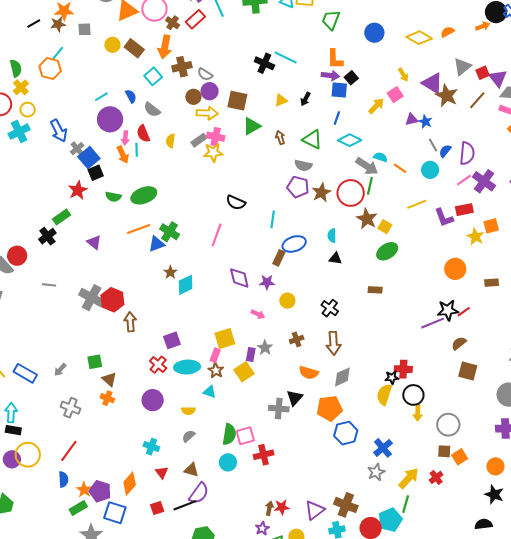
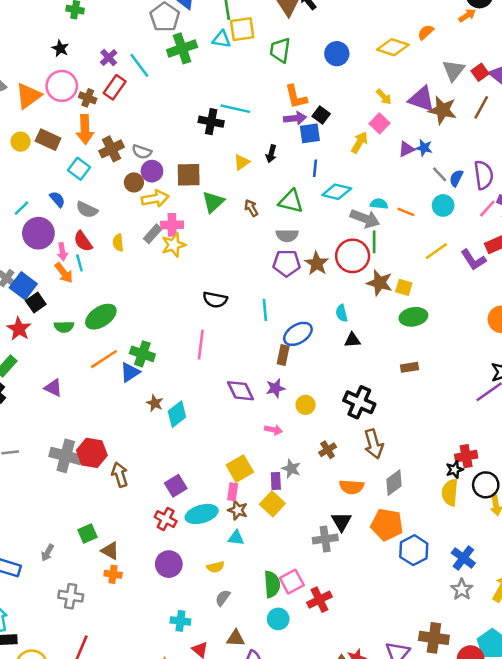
green ellipse: (387, 251) -> (413, 317), turned 35
black cross: (330, 308) -> (359, 402), size x1.4
orange pentagon: (329, 408) -> (387, 525), turned 30

